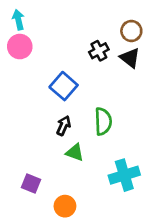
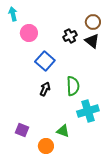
pink circle: (20, 47) -> (29, 33), moved
green triangle: (75, 152) -> (63, 131), moved
cyan cross: (124, 175) -> (88, 111), moved

